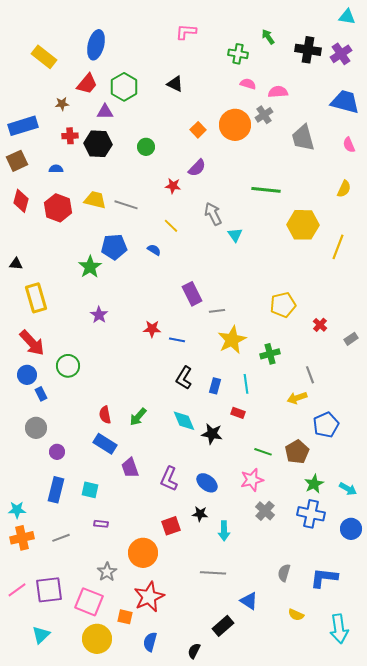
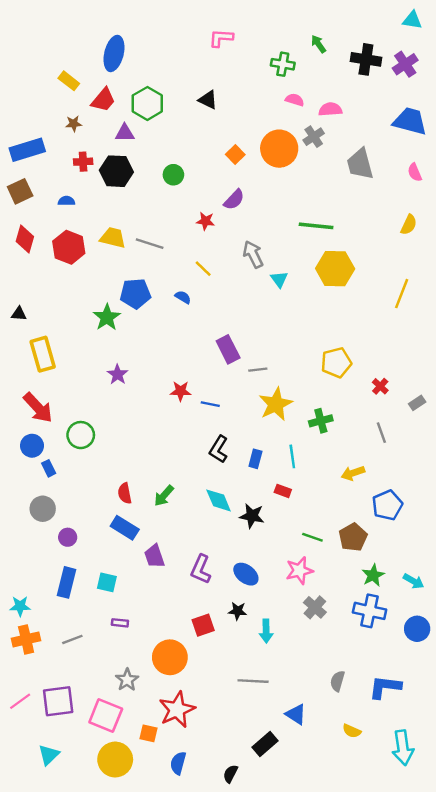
yellow rectangle: (44, 57) -> (69, 81), moved, size x0.7
yellow hexagon: (303, 225) -> (335, 269), moved
gray line: (310, 375) -> (381, 433), moved

